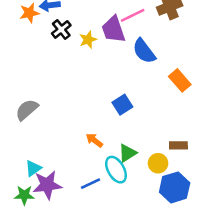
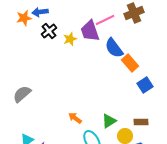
orange rectangle: (180, 80) -> (130, 63), moved
blue square: (122, 105) -> (145, 85), moved
green triangle: (127, 153) -> (109, 121), moved

